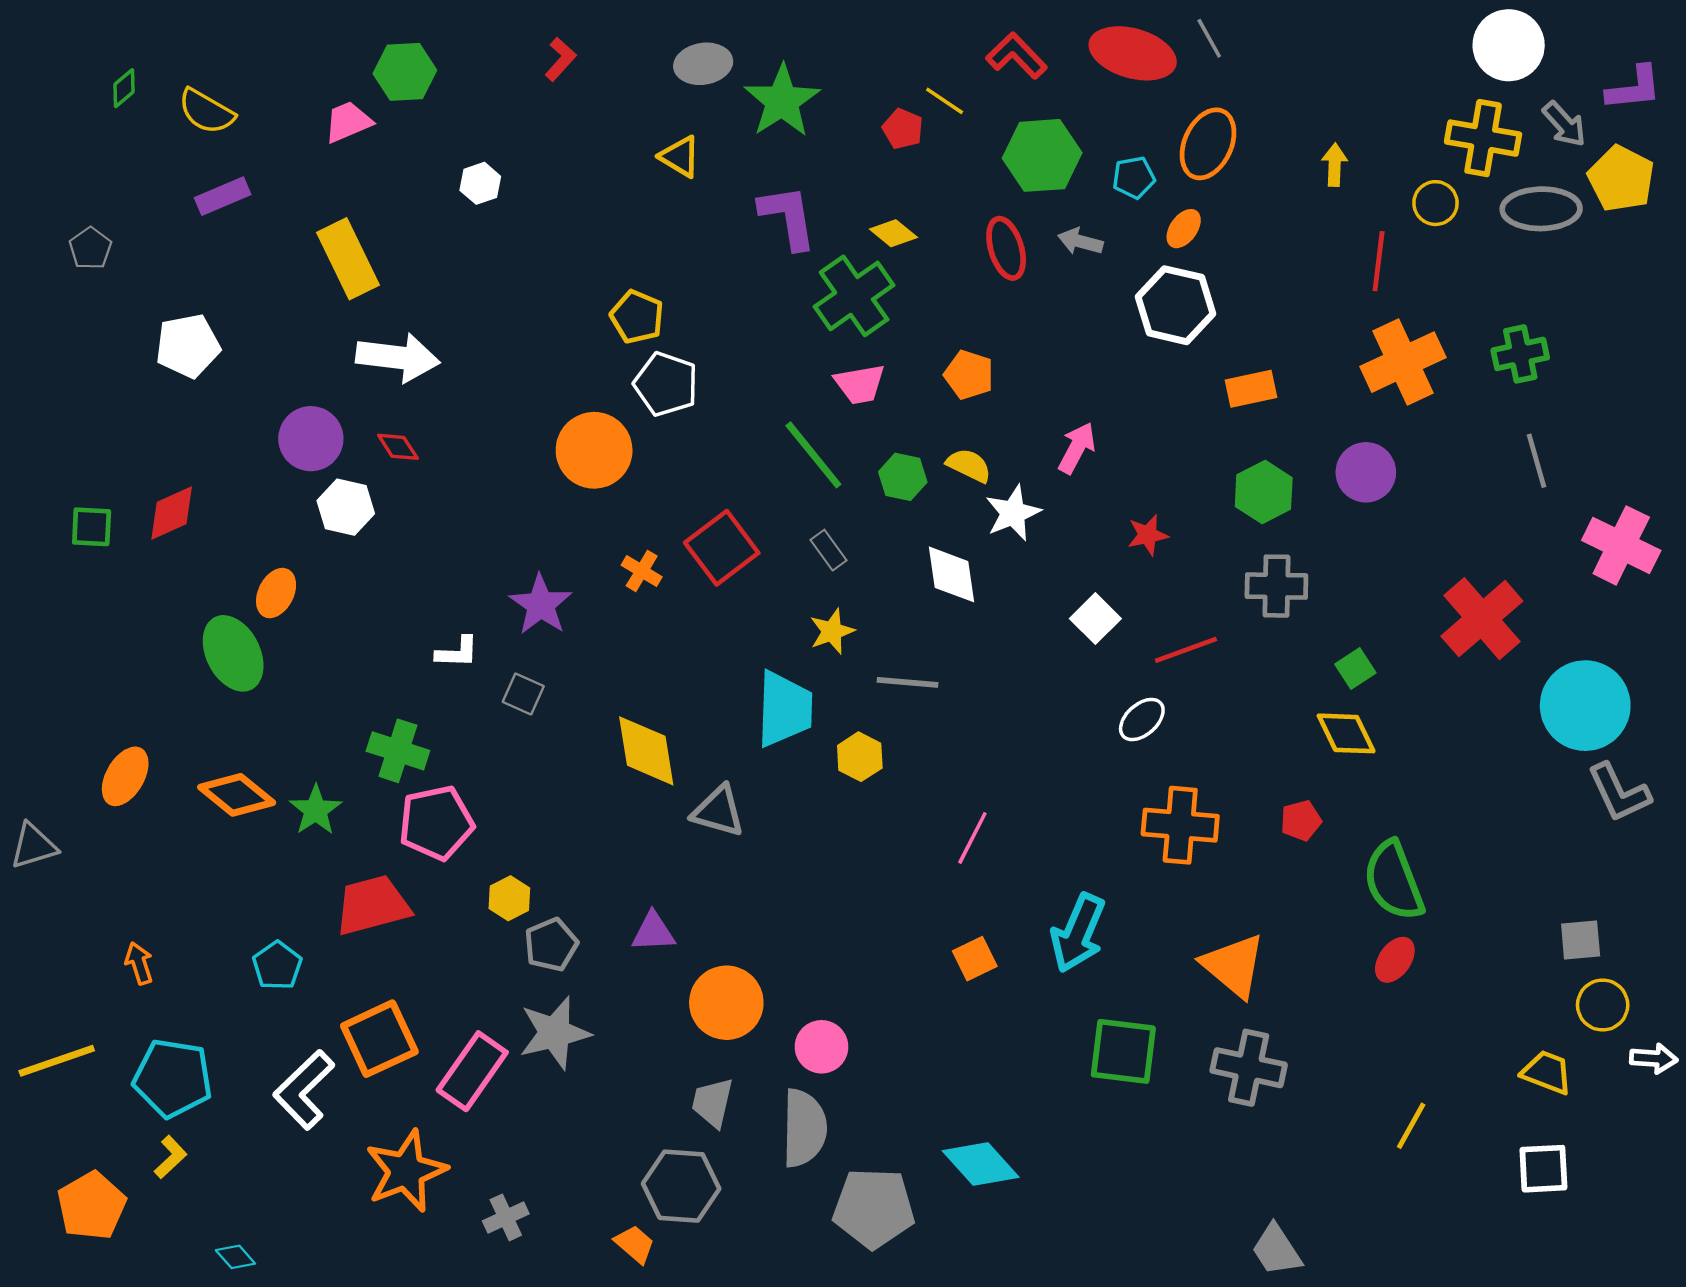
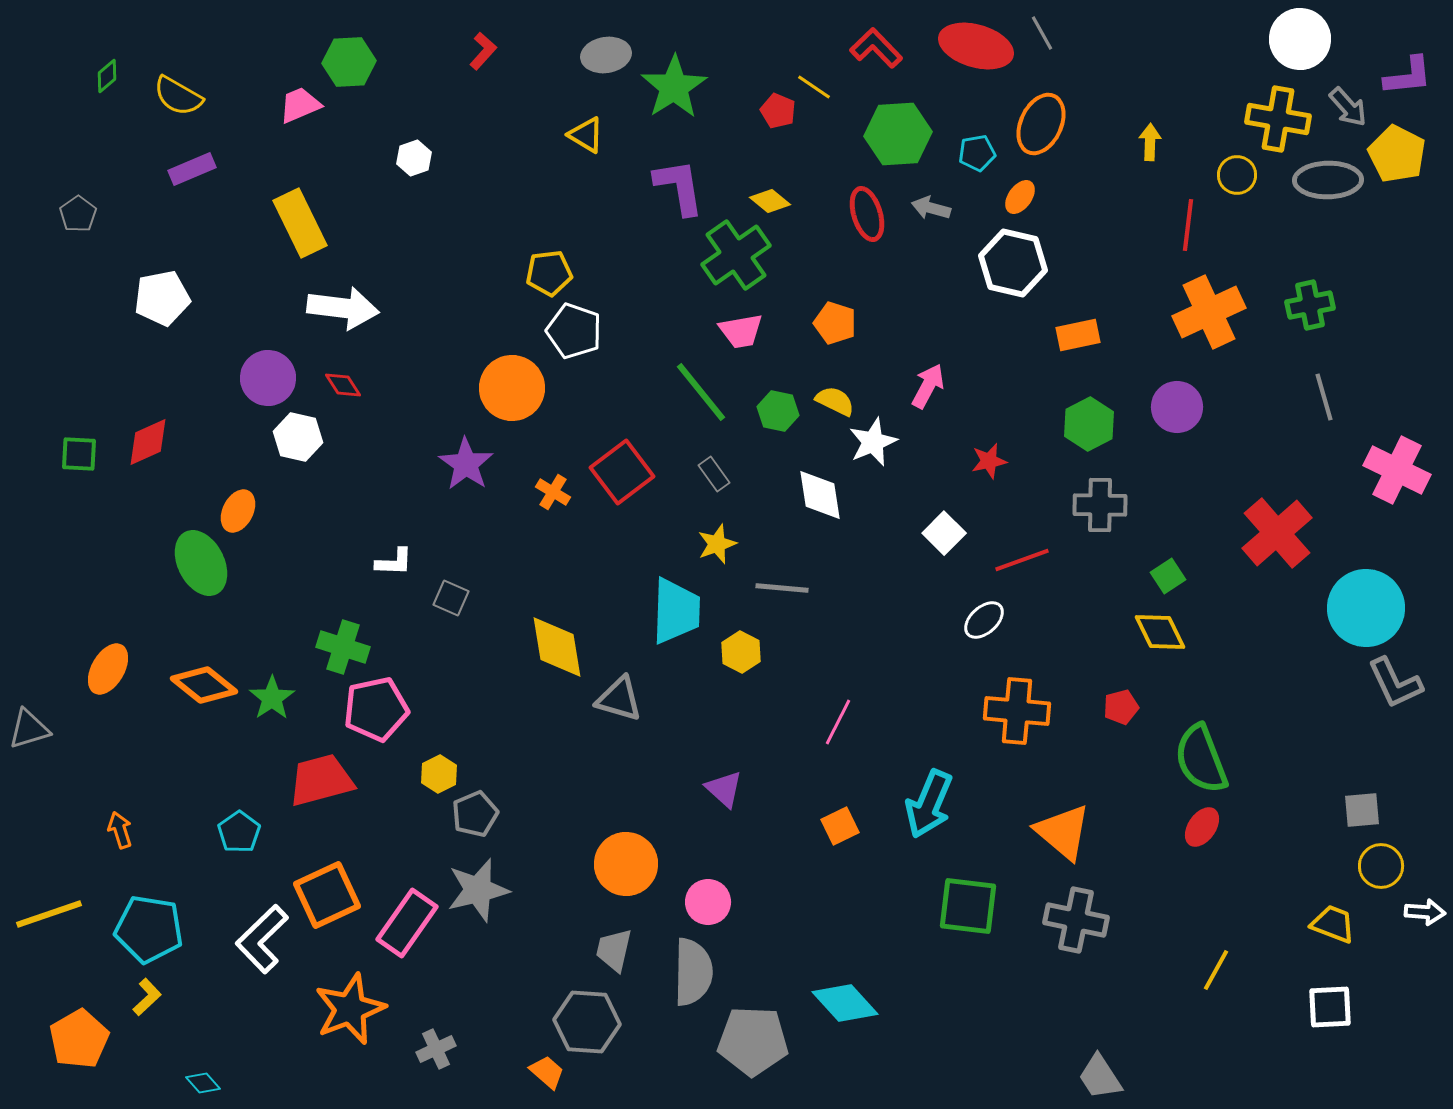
yellow pentagon: (637, 317) -> (549, 273), turned -30
purple star: (541, 605) -> (466, 464), moved
purple triangle: (653, 932) -> (724, 789), moved, turned 45

